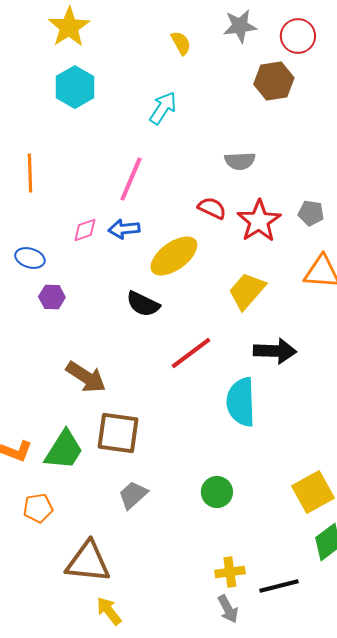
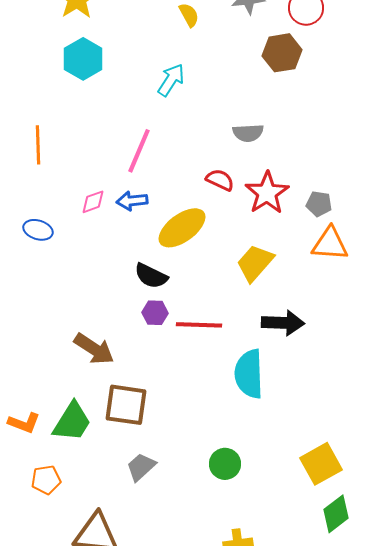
gray pentagon: (311, 213) -> (319, 204), moved
purple hexagon: (52, 297) -> (155, 313), moved
red line: (191, 353) -> (199, 325), turned 39

